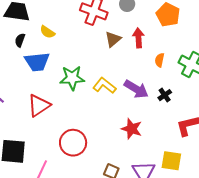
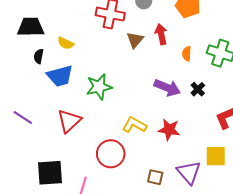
yellow L-shape: (104, 86) -> (134, 125), moved

